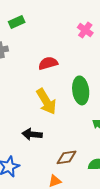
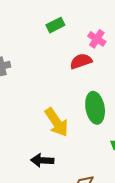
green rectangle: (17, 22) -> (55, 25), moved
red semicircle: (48, 63) -> (81, 61), moved

